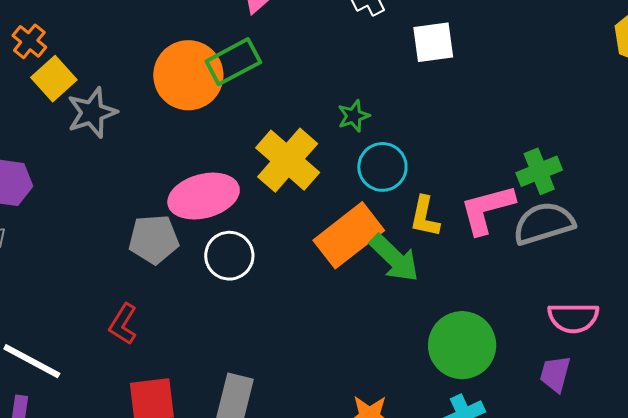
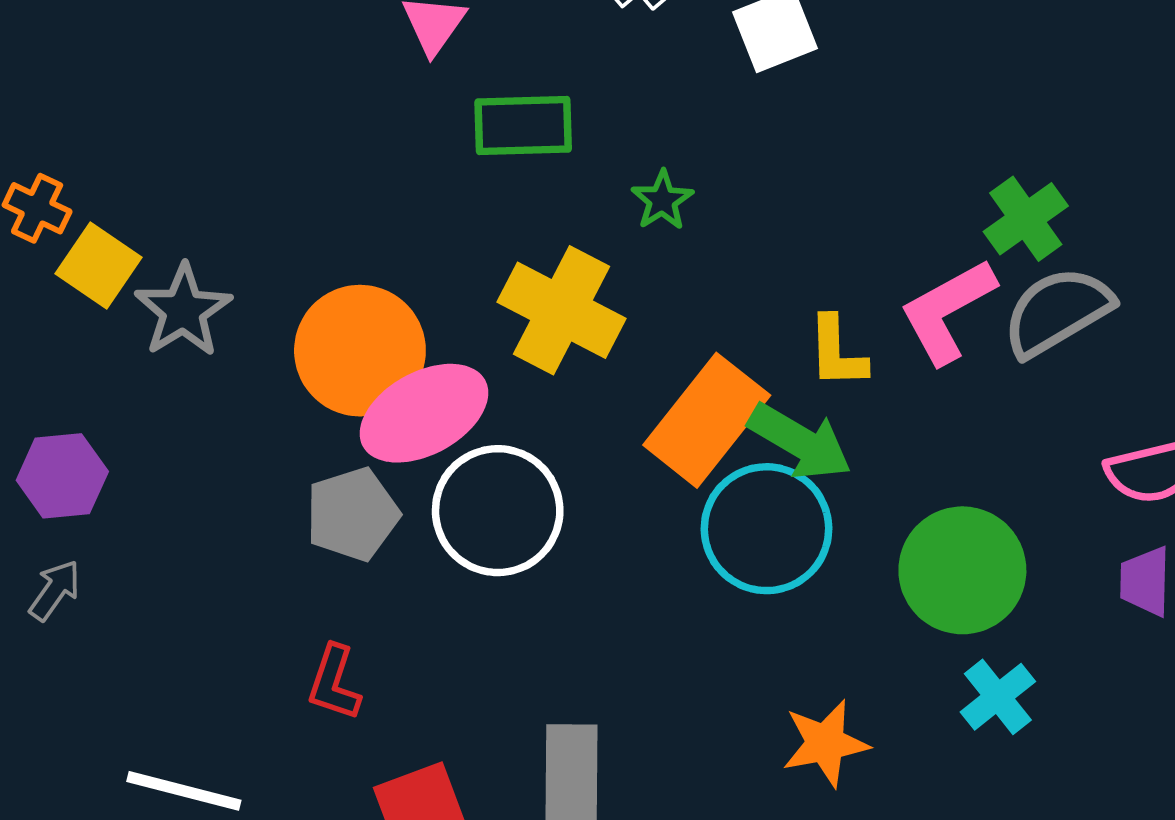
green rectangle: (233, 62) -> (523, 126), moved, turned 40
orange circle: (188, 75) -> (360, 351), moved
cyan circle: (382, 167) -> (766, 529), moved, size x1.4
white circle: (229, 256) -> (498, 511), size x1.4

